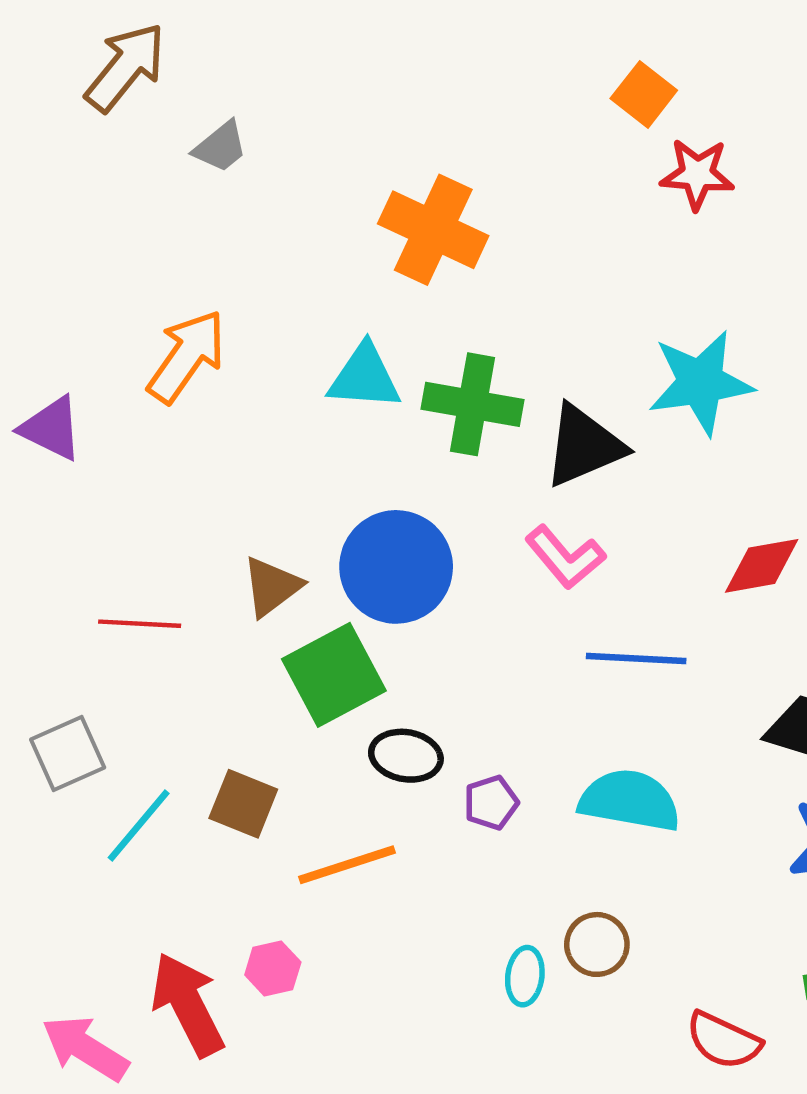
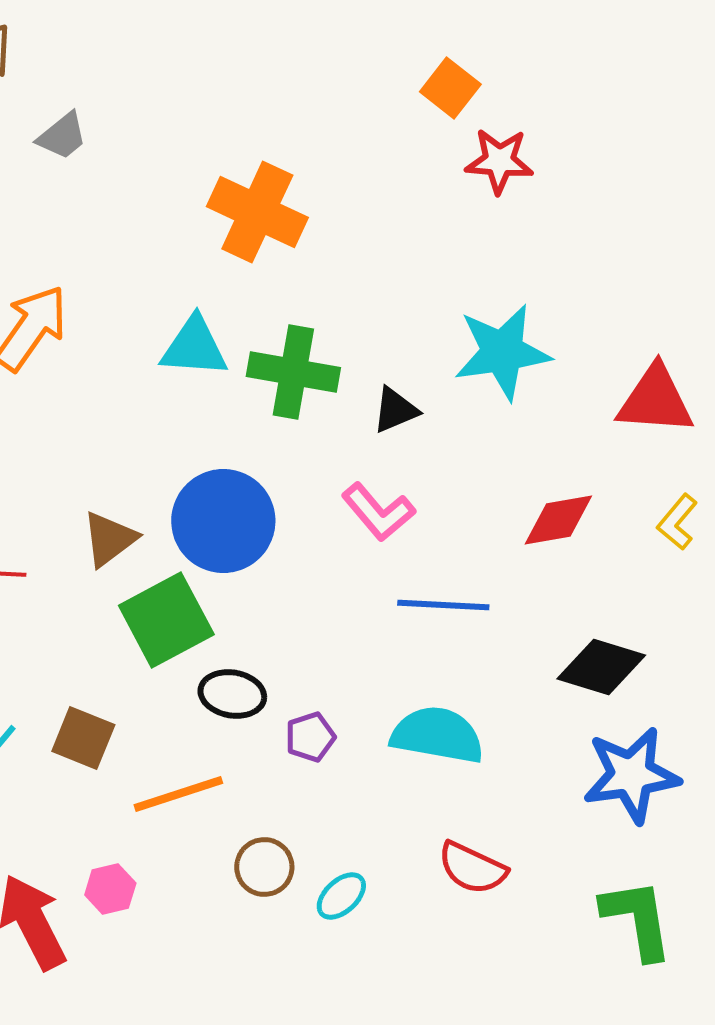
black triangle: (584, 446) -> (395, 410), size x0.6
brown circle: (597, 944) -> (264, 867), moved
cyan ellipse: (525, 976) -> (341, 896), turned 40
red semicircle: (723, 1041) -> (472, 868), moved

